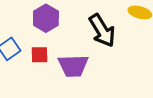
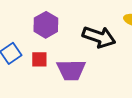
black arrow: (102, 30) -> (99, 37), turned -40

